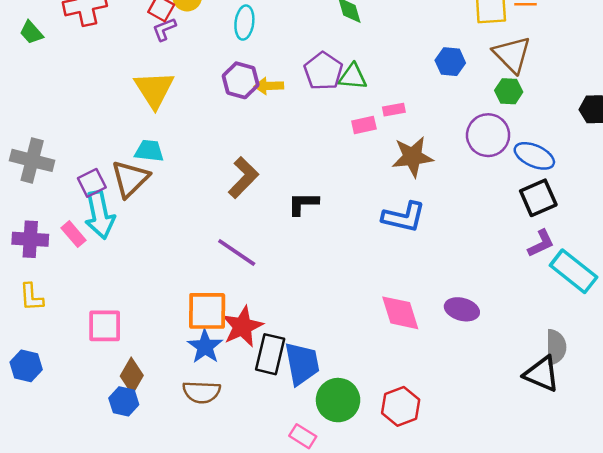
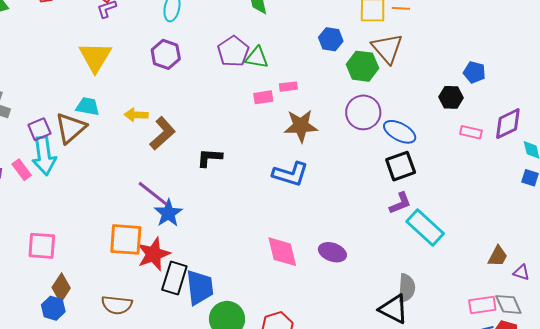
blue hexagon: (450, 62) -> (331, 39), moved
yellow arrow: (269, 86) -> (136, 115), moved
green hexagon: (509, 91) -> (362, 66), moved, size x1.4
blue star: (205, 347) -> (168, 213), moved

